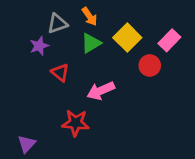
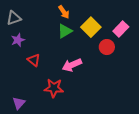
gray triangle: (57, 24) -> (14, 18), moved
purple star: (39, 46) -> (18, 40), moved
red triangle: (60, 73) -> (34, 60), moved

